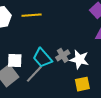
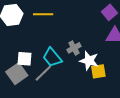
gray cross: (63, 55) -> (74, 48), moved
yellow square: (82, 84) -> (98, 71), moved

